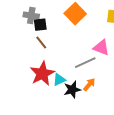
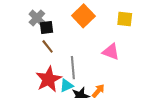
gray cross: (31, 16) -> (37, 18), turned 35
gray line: (85, 63) -> (73, 68), moved, turned -70

